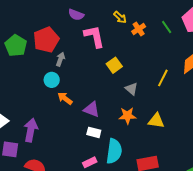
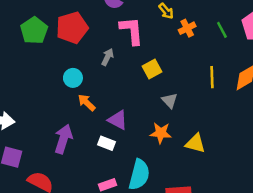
gray arrow: (60, 59) -> (108, 57), moved
yellow line: (163, 78) -> (212, 77), moved, turned -36
purple arrow: (31, 130) -> (63, 139), moved
white rectangle: (94, 132) -> (107, 143), moved

